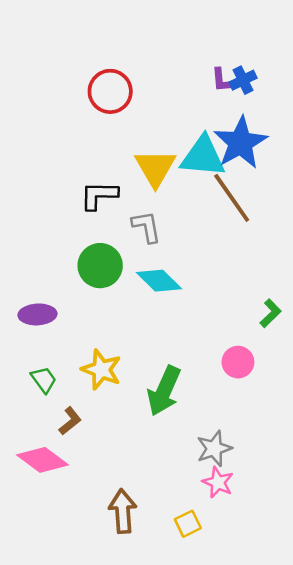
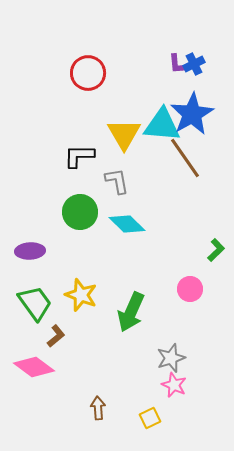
green trapezoid: (44, 380) -> (35, 303), size x1.6
brown arrow: (123, 511) -> (98, 408), size x0.7

